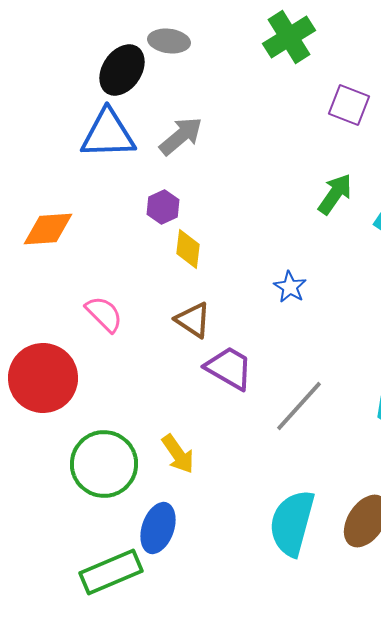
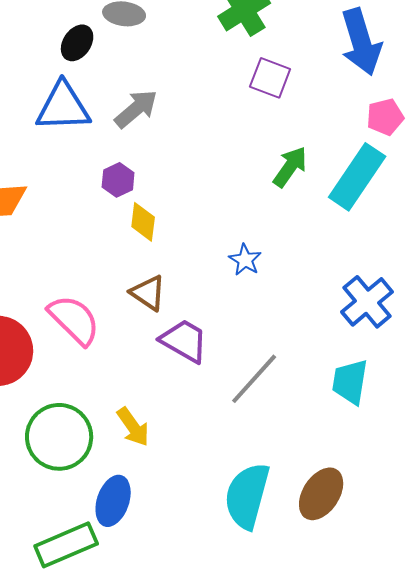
black ellipse: (122, 70) -> (77, 43), size x0.7
purple square: (349, 105) -> (270, 78), moved
pink semicircle: (104, 314) -> (74, 320), moved, size x1.4

